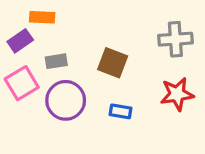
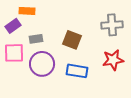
pink square: (22, 83) -> (14, 53), turned 30
blue rectangle: (121, 111) -> (77, 71), size x1.5

